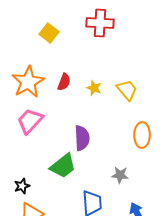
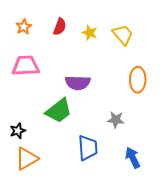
orange star: (28, 82) -> (24, 27), size x0.5
pink trapezoid: (30, 121) -> (26, 66), turned 44
purple semicircle: (82, 138) -> (78, 83), turned 95

